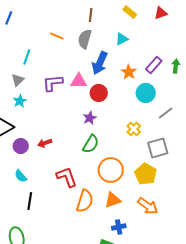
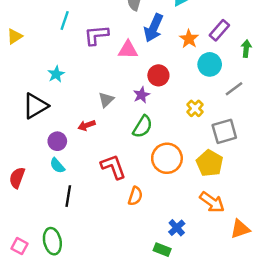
green arrow: (176, 66) -> (246, 49), moved
gray triangle: (18, 80) -> (106, 100), moved
purple L-shape: (53, 83) -> (96, 35), moved
red circle: (99, 93) -> (158, 75), moved
purple circle: (21, 146) -> (57, 141), moved
orange triangle: (113, 200) -> (240, 229), moved
orange semicircle: (85, 201) -> (135, 196), size x0.7
blue cross: (119, 227) -> (177, 228), turned -32

